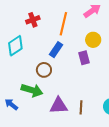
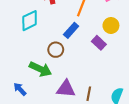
purple rectangle: (84, 58) -> (99, 43), turned -40
blue arrow: (11, 104) -> (20, 89), moved

